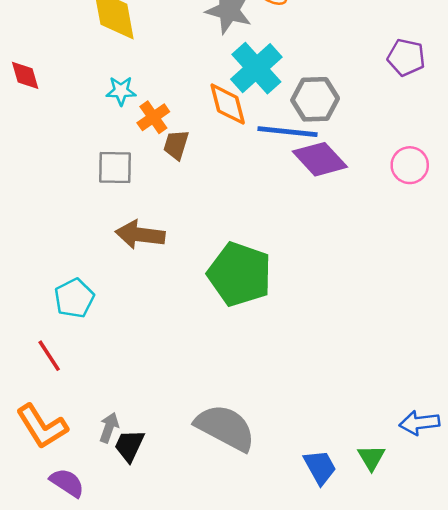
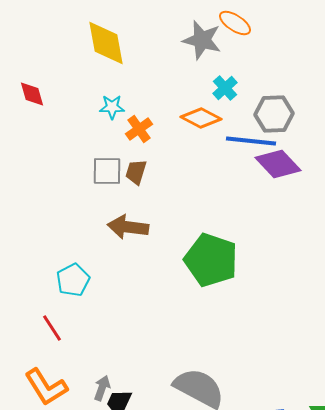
cyan cross: (256, 68) -> (225, 88), size x0.6
orange diamond: (228, 104) -> (201, 118), turned -48
brown trapezoid: (176, 145) -> (136, 172), moved

